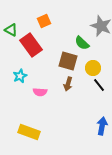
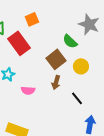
brown square: (68, 61) -> (56, 59), turned 36
black line: (99, 85) -> (77, 98), moved

